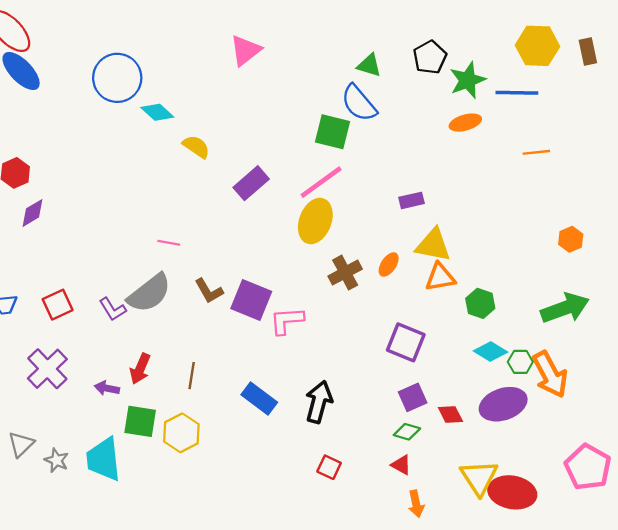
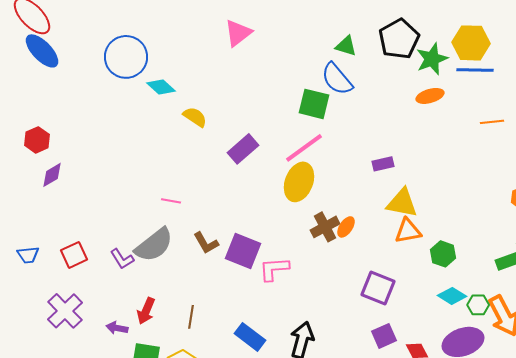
yellow hexagon: (537, 46) -> (471, 43), moved
black pentagon: (430, 57) -> (399, 39), size x1.4
orange ellipse: (389, 265) -> (346, 227), moved

